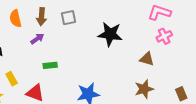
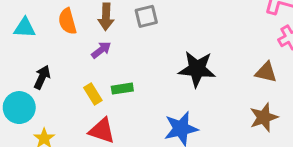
black star: (110, 34) -> (197, 69), moved
yellow rectangle: (12, 79) -> (93, 94), moved

